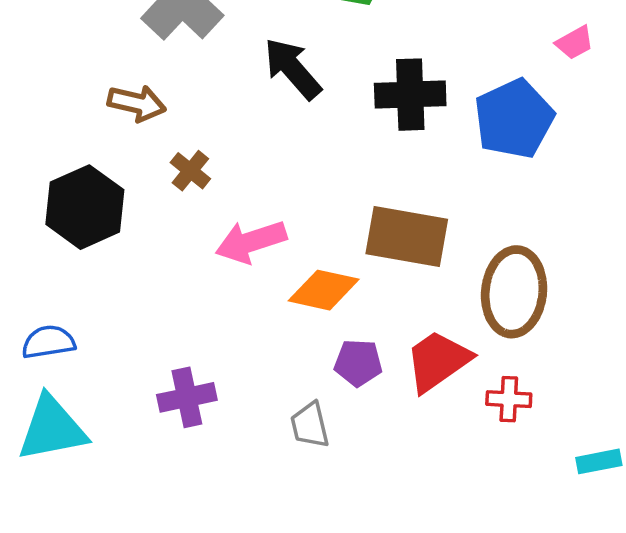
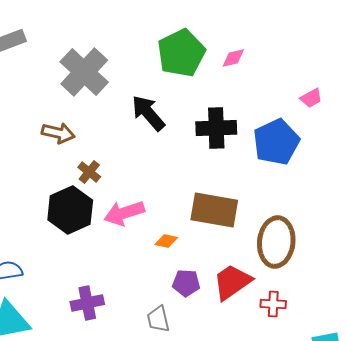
black hexagon: (85, 207) -> (70, 210), moved
orange diamond: (324, 290) -> (166, 241), size x0.6

